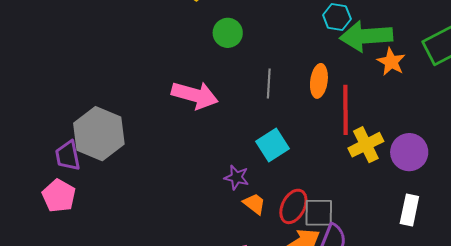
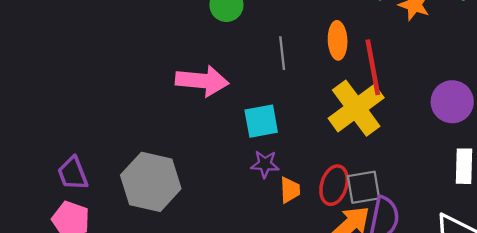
gray hexagon: (99, 134) -> (151, 182), moved
cyan square: (272, 145) -> (261, 121), moved, turned 32
yellow cross: (366, 145) -> (356, 108), moved, size x1.4
orange trapezoid: (254, 204) -> (290, 190), turned 60

